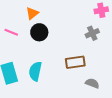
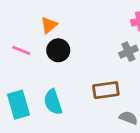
cyan semicircle: (35, 71) -> (53, 102), turned -30

